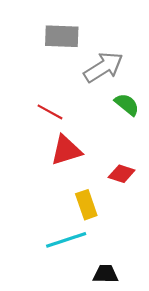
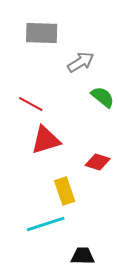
gray arrow: (103, 67) -> (81, 62), size x0.7

